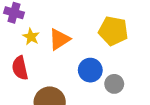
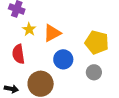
yellow pentagon: (113, 31) -> (97, 42), moved
blue circle: (90, 70) -> (63, 59), moved

